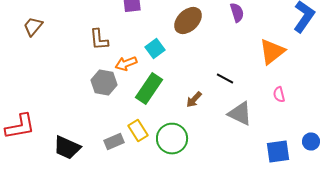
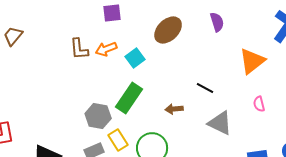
orange arrow: (126, 64) -> (106, 49), moved
gray hexagon: (104, 82) -> (98, 116), moved
brown arrow: (194, 100) -> (174, 109), turned 42

